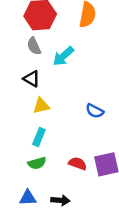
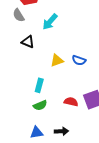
gray semicircle: (34, 46) -> (19, 15), moved
yellow triangle: (41, 106) -> (57, 60), moved

